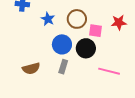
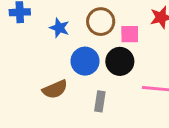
gray rectangle: (63, 67) -> (100, 101), moved
brown semicircle: (31, 68) -> (55, 89), moved

